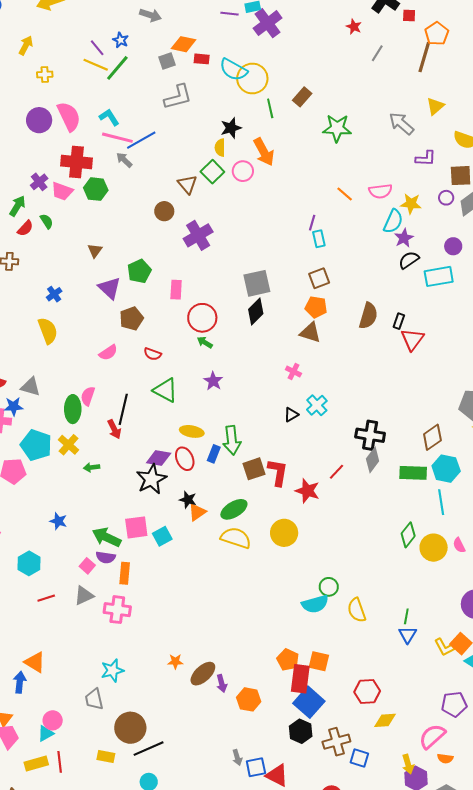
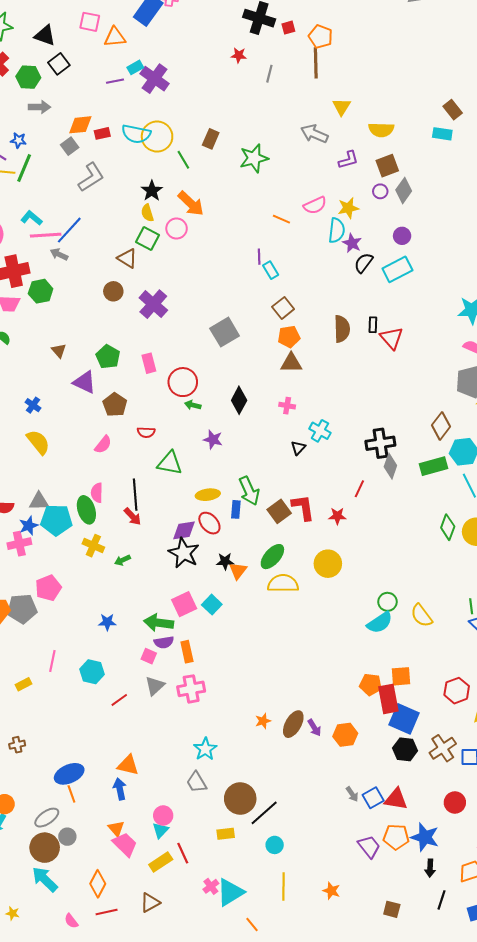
black diamond: (256, 311) -> (239, 400), moved
cyan pentagon: (36, 445) -> (56, 520), moved
red star: (307, 491) -> (337, 516), size x0.7

